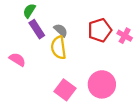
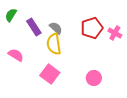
green semicircle: (29, 11) -> (11, 15), moved
pink circle: (102, 84) -> (94, 78), size x0.6
pink square: (65, 90) -> (50, 74), moved

